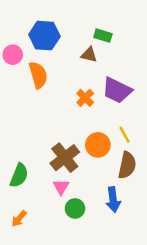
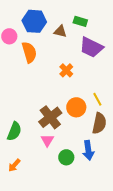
brown triangle: (89, 55) -> (60, 31), moved
purple trapezoid: (117, 90) -> (91, 47), moved
green circle: (75, 208) -> (66, 157), moved

